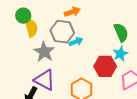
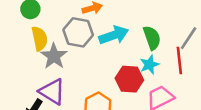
yellow semicircle: (31, 27) -> (40, 39), moved
cyan arrow: (76, 42) -> (114, 35), moved, size x1.6

